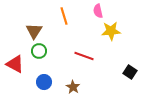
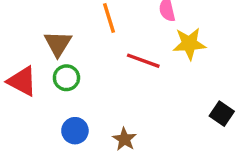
red line: (84, 56) -> (143, 61), moved
red triangle: (15, 64) -> (22, 81), moved

